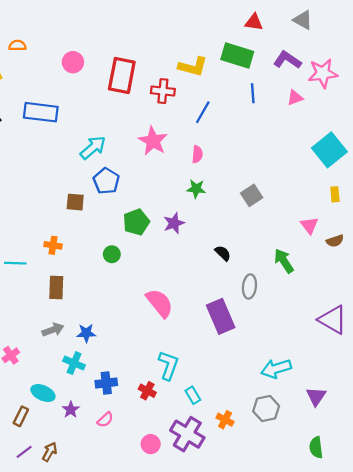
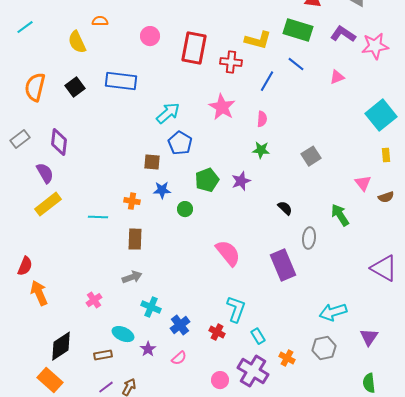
blue line: (253, 93) -> (296, 64), moved, turned -48
pink triangle: (295, 98) -> (337, 77), moved
blue star: (86, 333) -> (162, 190), moved
blue cross: (106, 383) -> (180, 325), turned -30
brown rectangle: (21, 416) -> (103, 355), turned 54

